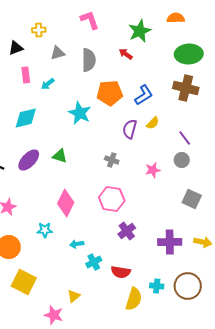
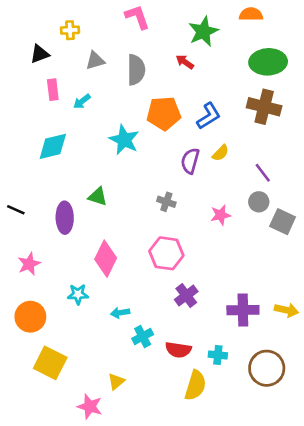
purple ellipse: (29, 160) -> (65, 218), moved, turned -45
gray square: (192, 199) -> (283, 222), moved
cyan cross: (157, 286) -> (218, 355), moved

